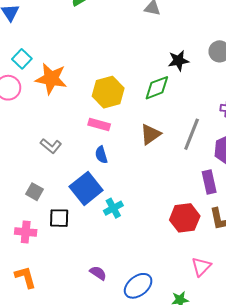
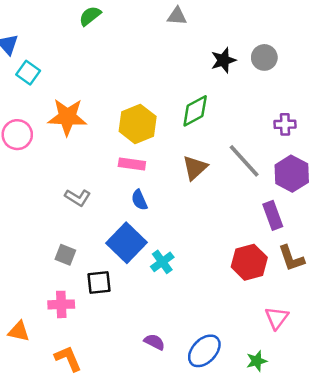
cyan square: (22, 59) -> (28, 73), moved
black star: (178, 61) -> (223, 60), moved
gray line: (192, 134) -> (244, 161), turned -56

